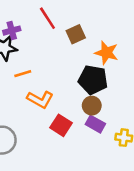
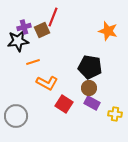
red line: (47, 18) -> (53, 17), turned 54
brown square: (76, 34) -> (42, 30), moved
orange star: (107, 53) -> (108, 31), moved

